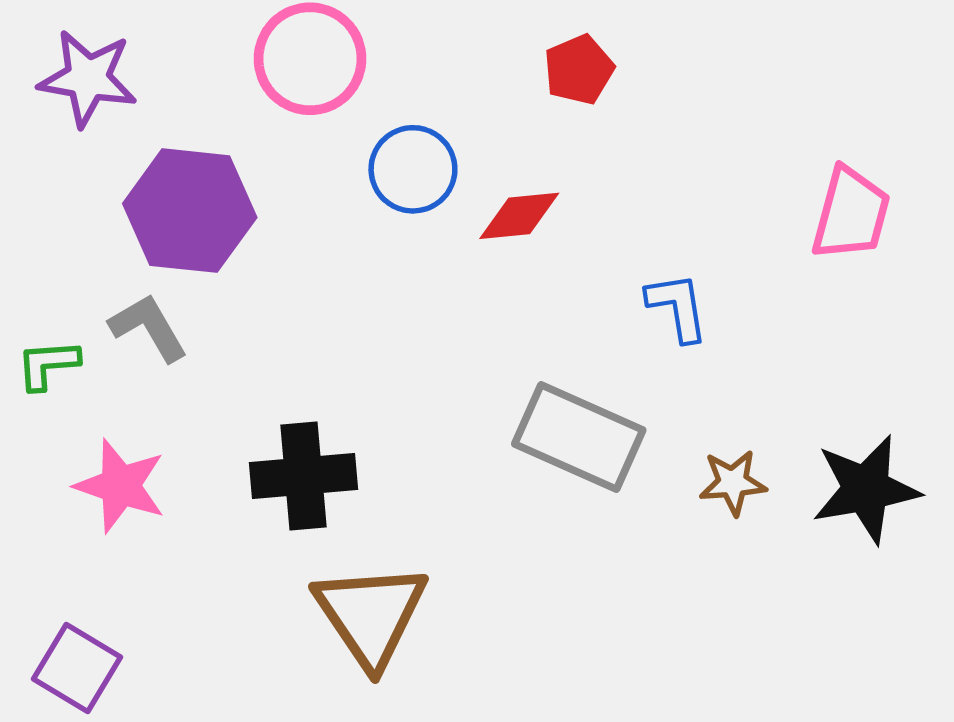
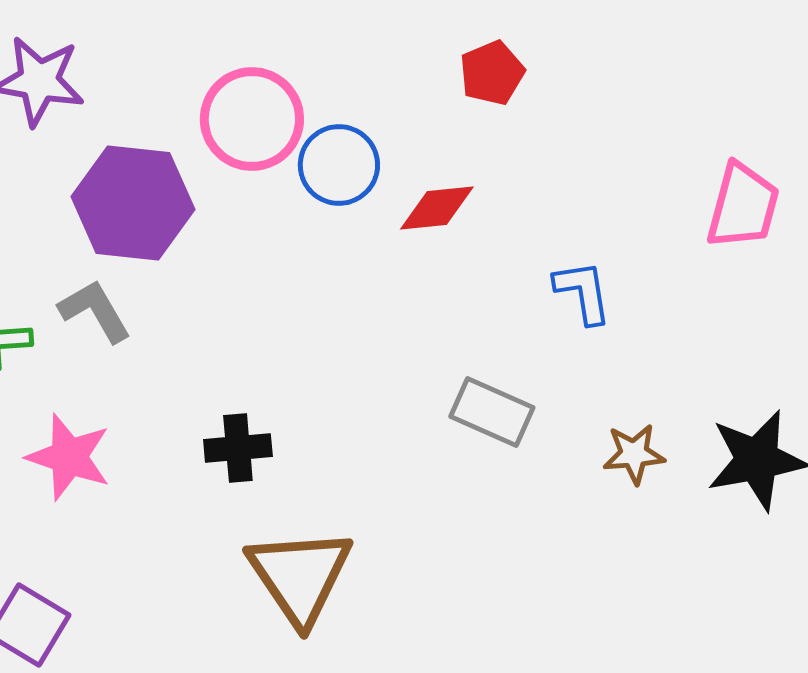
pink circle: (310, 59) -> (252, 119), moved
gray rectangle: (579, 437) -> (492, 412), size x0.7
black cross: (303, 476) -> (238, 448), size x0.7

